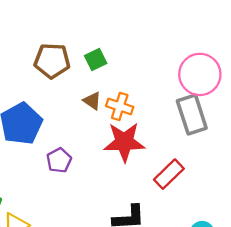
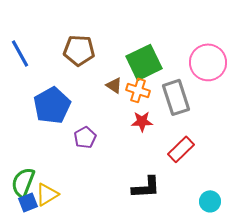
green square: (96, 60) -> (144, 62), moved, size x1.8
gray rectangle: (192, 114) -> (176, 97), moved
red star: (124, 142) -> (142, 121), size x0.6

